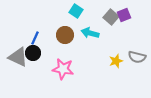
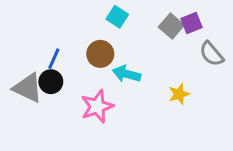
cyan arrow: (90, 33) -> (127, 74), moved
gray semicircle: (137, 57) -> (212, 54), moved, turned 36
pink star: (63, 69) -> (97, 106), turned -30

